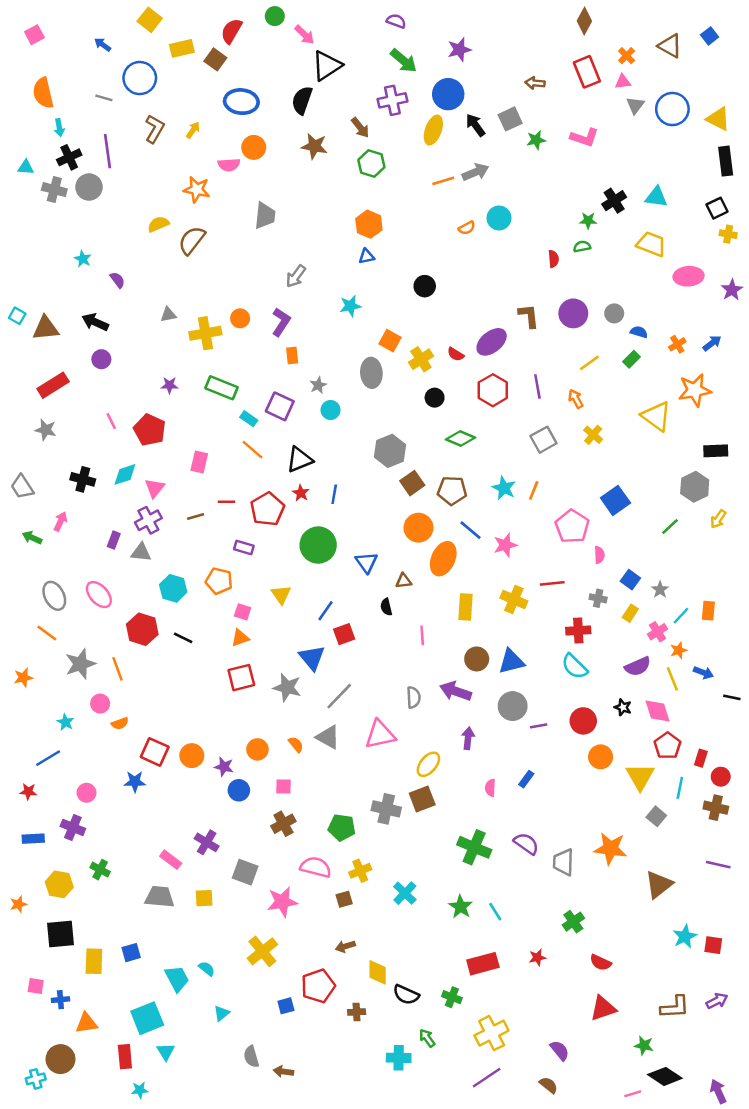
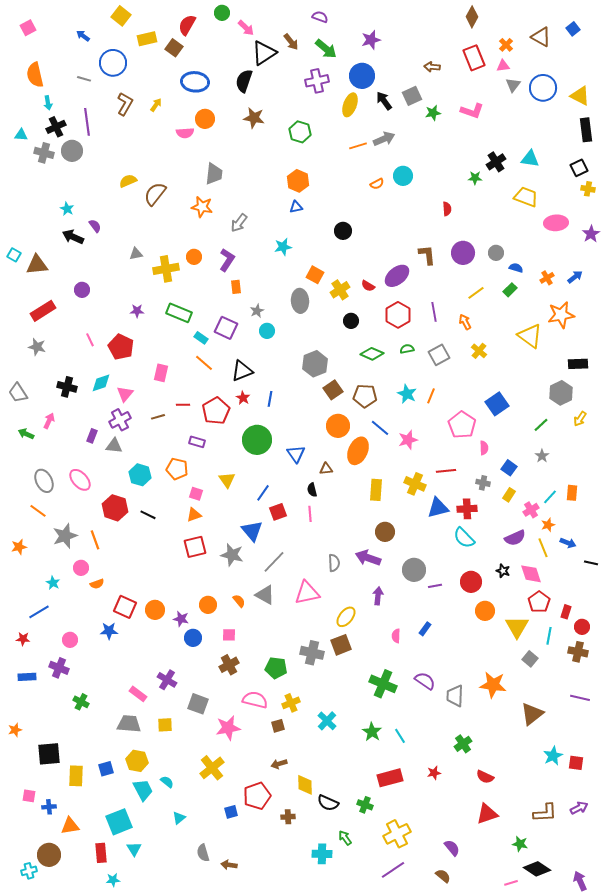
brown arrow: (360, 128) -> (291, 42), moved
orange star: (197, 190) -> (202, 207), moved
green semicircle: (582, 246) -> (407, 349), moved
black arrow: (95, 322) -> (73, 237), moved
gray star: (660, 590) -> (542, 456), moved
pink line: (422, 635) -> (310, 514), moved
blue triangle: (511, 661) -> (438, 508), moved
yellow hexagon: (59, 884) -> (137, 761), moved

